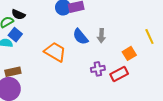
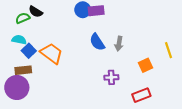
blue square: (15, 35) -> (29, 51), moved
orange trapezoid: (55, 52) -> (52, 53), moved
red rectangle: (119, 74) -> (141, 95), moved

